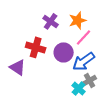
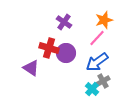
orange star: (78, 20) -> (104, 20), moved
purple circle: (64, 52) -> (66, 53), moved

